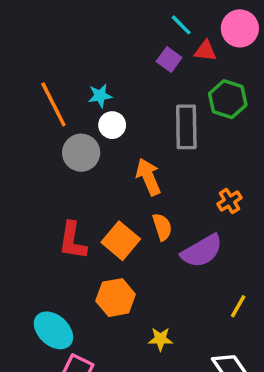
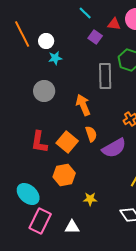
cyan line: (181, 25) -> (85, 13), moved
red triangle: (205, 51) -> (114, 24), moved
orange line: (53, 104) -> (22, 34), moved
white circle: (112, 125) -> (46, 41), moved

